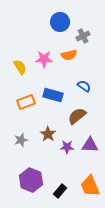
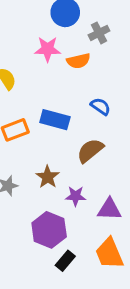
pink star: (44, 59) -> (48, 49), moved
purple triangle: (90, 145) -> (109, 209), moved
purple hexagon: (31, 180) -> (49, 230), moved

